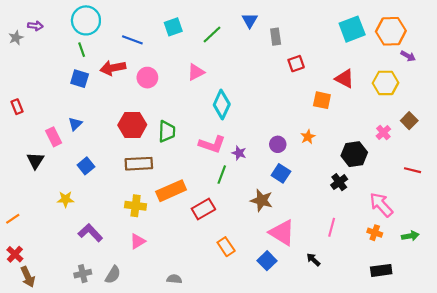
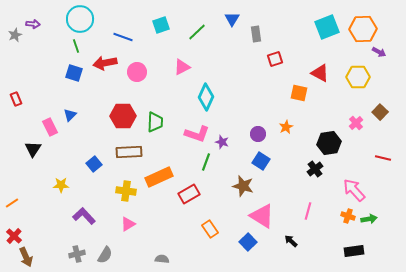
blue square: (86, 166) -> (94, 164), moved
green arrow: (410, 236) -> (369, 219), moved

